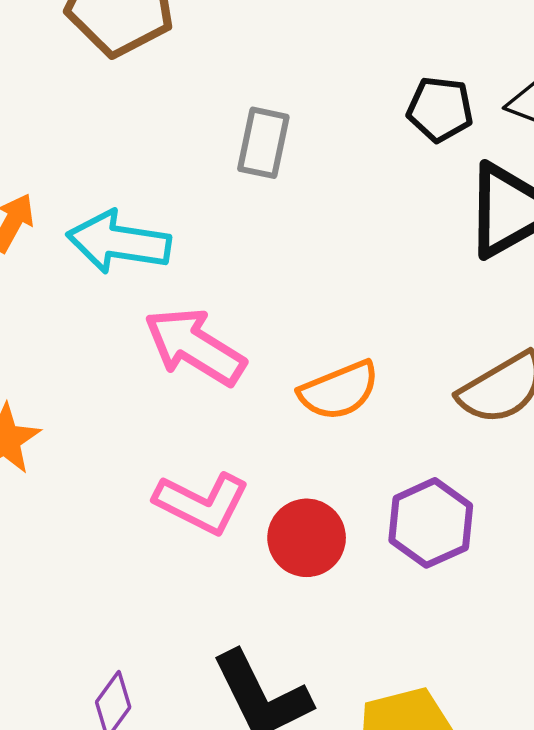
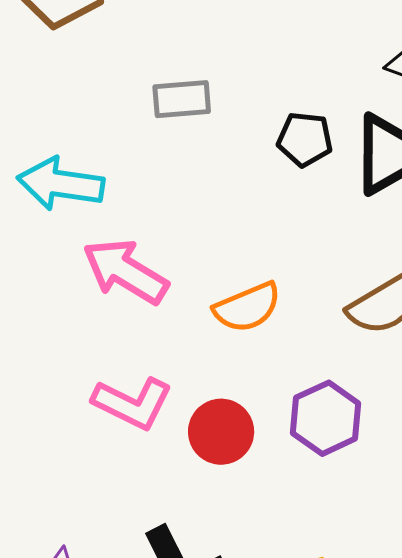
black pentagon: (440, 109) -> (305, 139), moved
gray rectangle: (263, 143) -> (182, 99), turned 74

